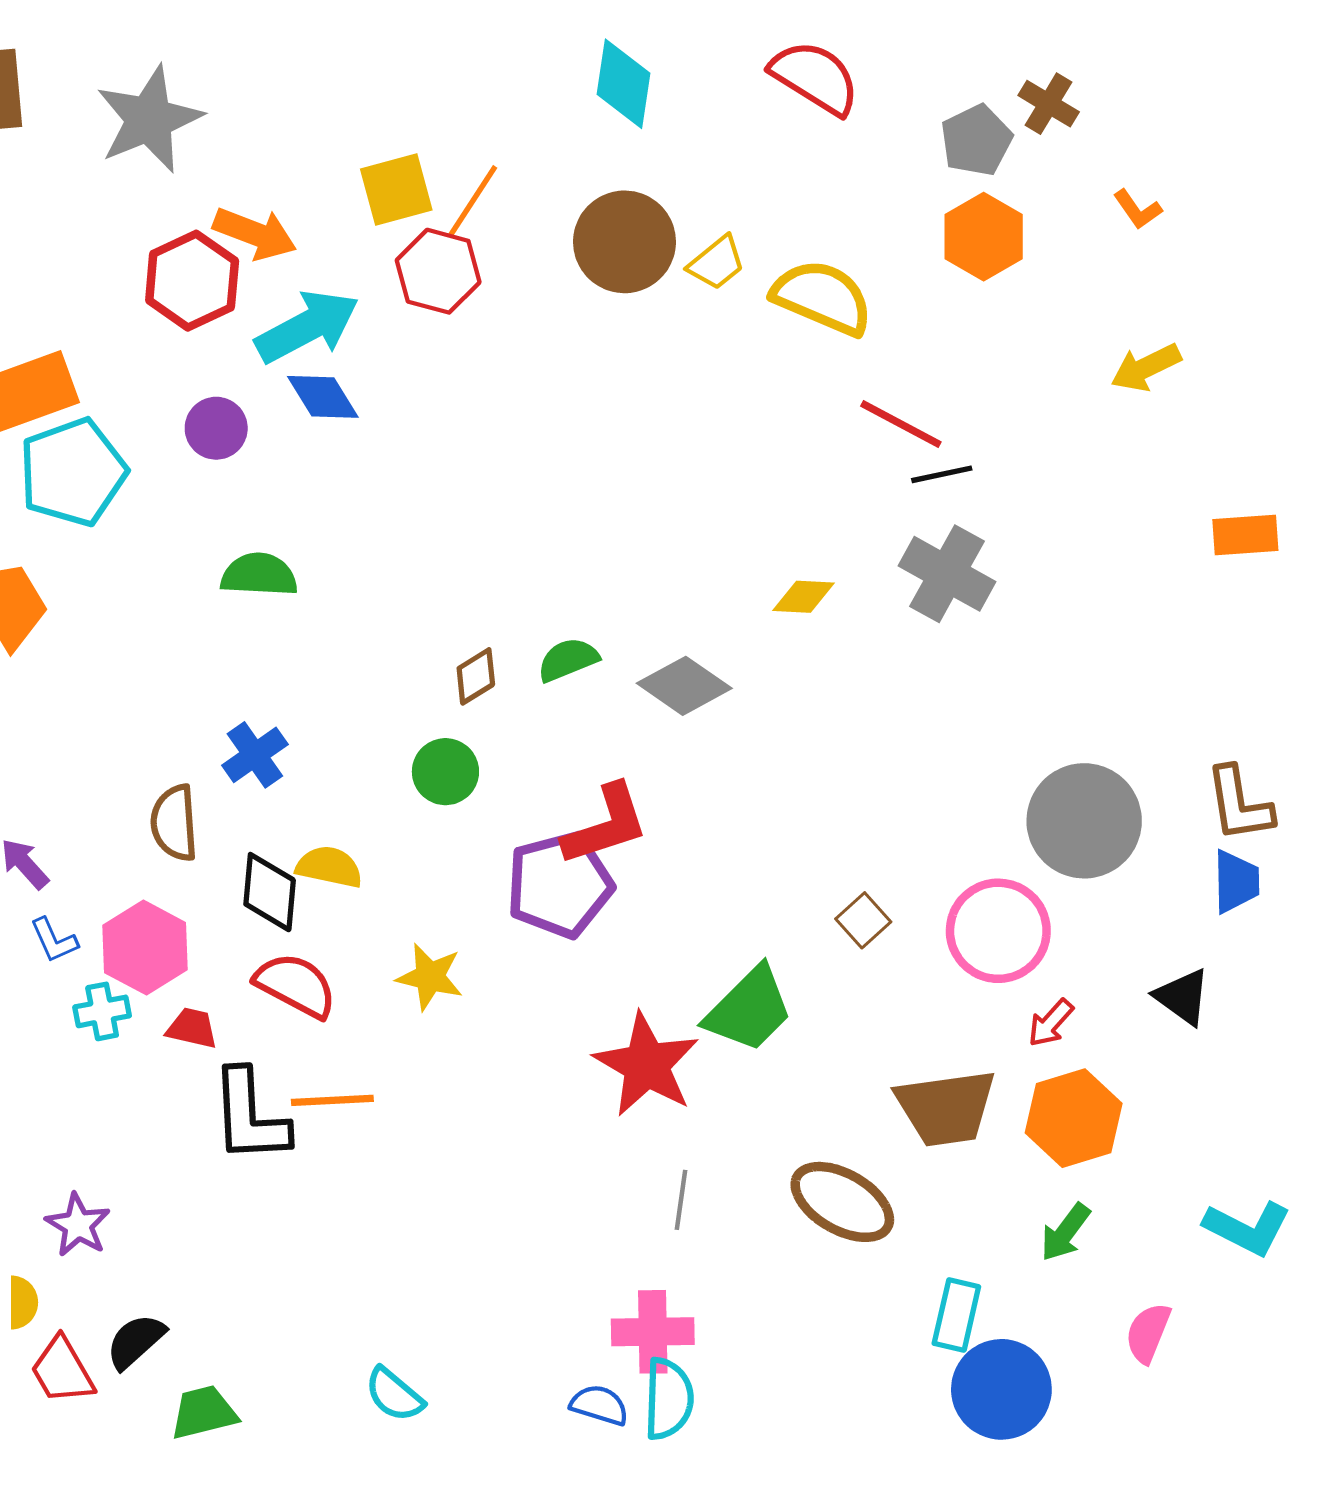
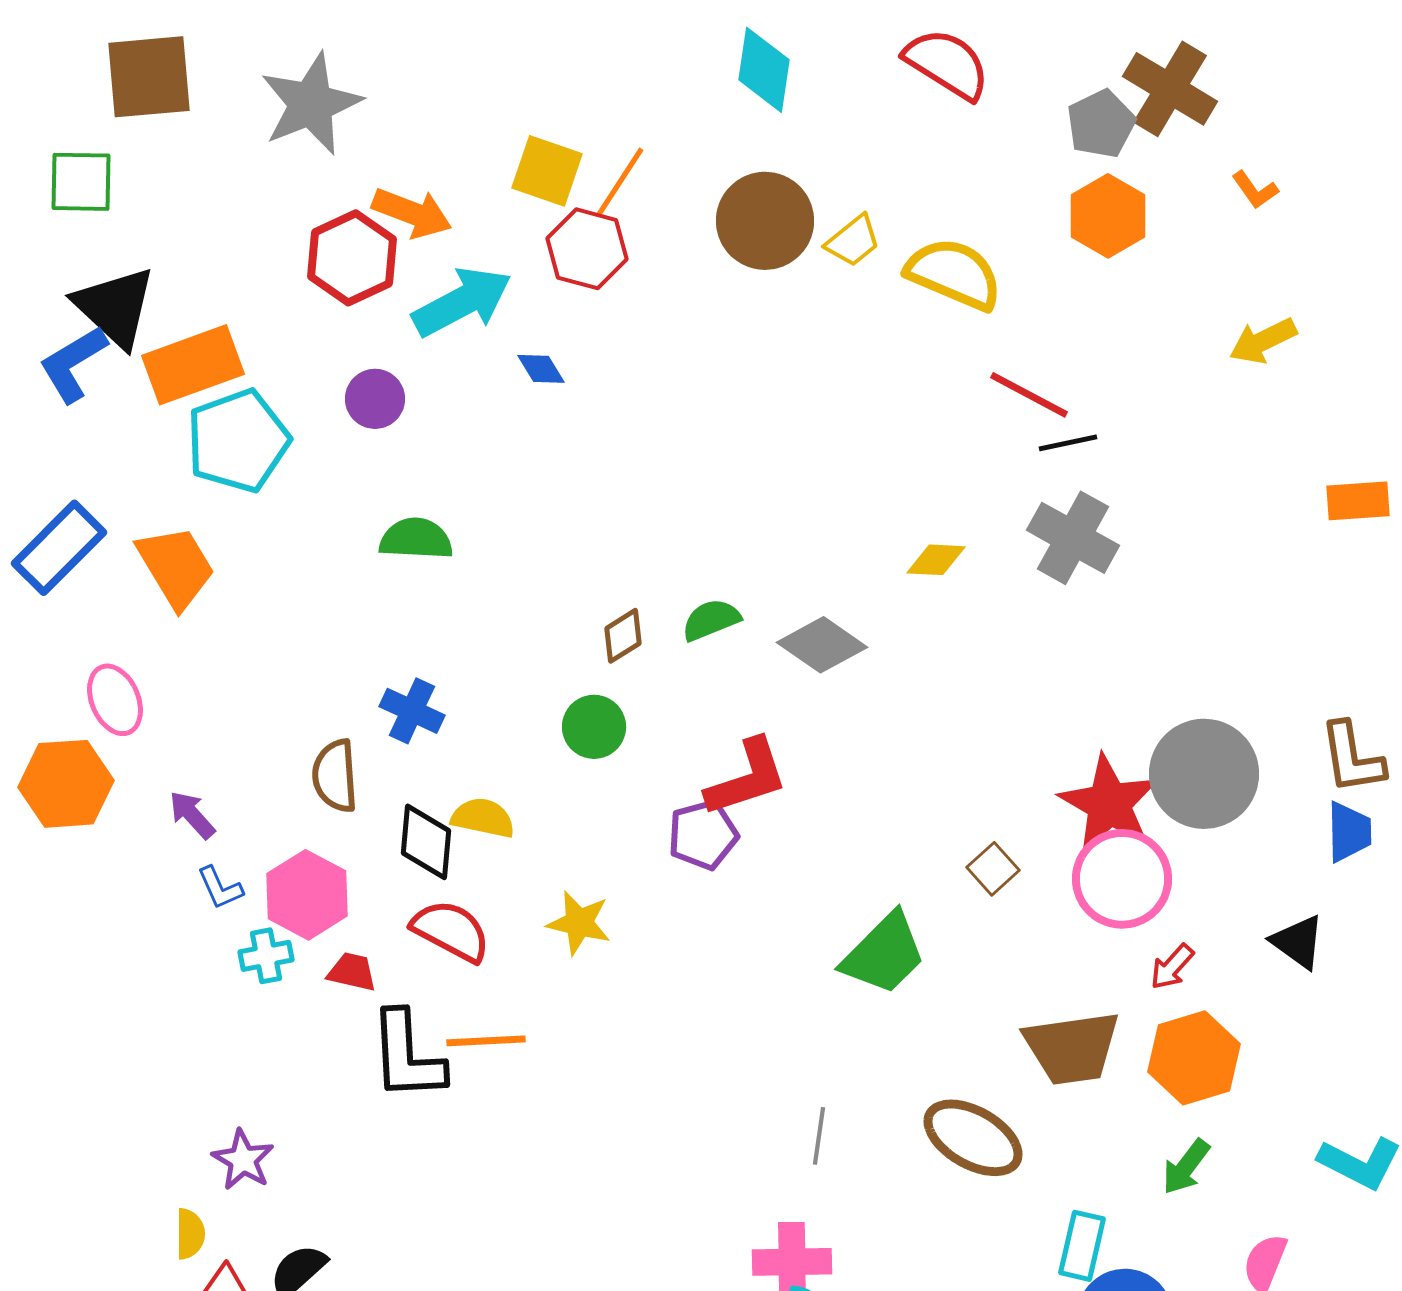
brown cross: (1049, 104) -> (1170, 89), size x1.6
yellow square: (396, 190) -> (547, 171), turned 34
blue diamond: (323, 397) -> (541, 369), moved, size x0.7
blue cross: (255, 755) -> (412, 711), turned -30
purple pentagon: (560, 885) -> (703, 835), size x0.7
red star: (646, 1065) -> (1109, 804), moved

